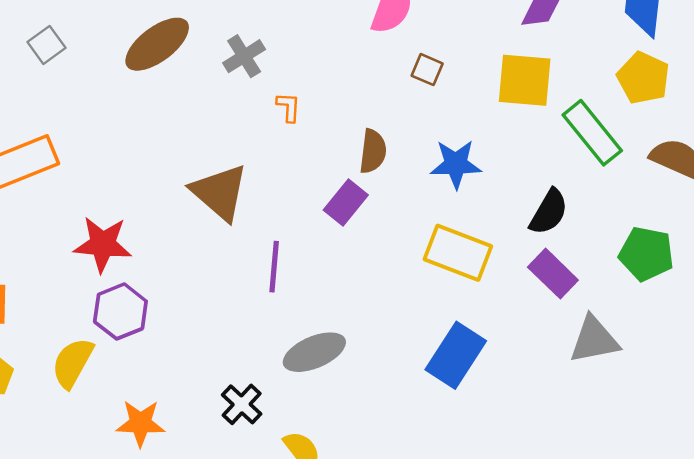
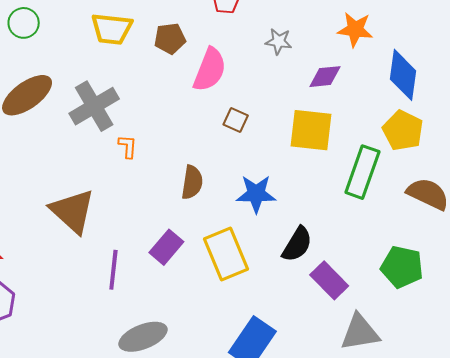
gray cross: (244, 56) -> (94, 106), size x1.5
green rectangle: (592, 133) -> (362, 172), turned 57
purple rectangle: (346, 203) -> (166, 247), moved
black semicircle: (549, 212) -> (297, 244), moved
yellow rectangle: (458, 253) -> (226, 254), moved, turned 45

